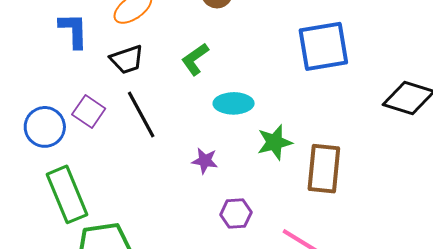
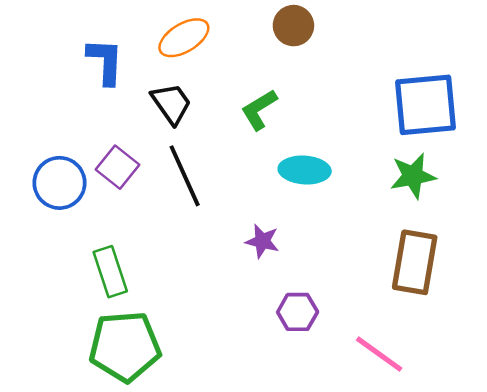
black trapezoid: (127, 59) -> (171, 104), turned -111
green star: (275, 142) -> (413, 176), moved
green rectangle: (67, 194) -> (110, 272), moved, size x0.7

